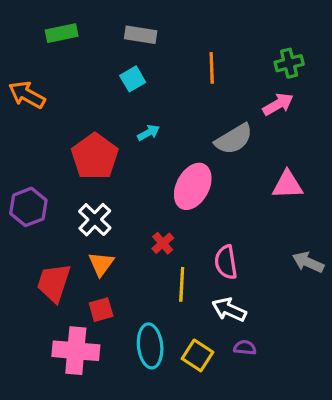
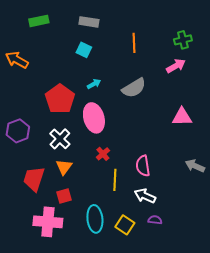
cyan square: (133, 79) -> (84, 50), turned -35
gray semicircle: (234, 139) -> (134, 88), moved
pink ellipse: (193, 186) -> (94, 118), moved, turned -44

